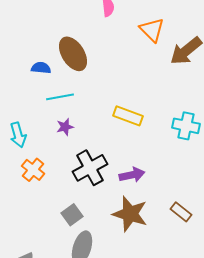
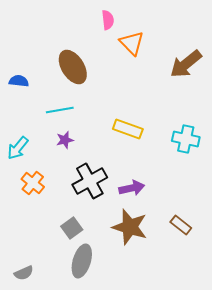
orange triangle: (152, 30) -> (132, 43), moved
blue semicircle: (41, 68) -> (19, 81), moved
cyan arrow: (18, 135) -> (18, 148), turned 55

